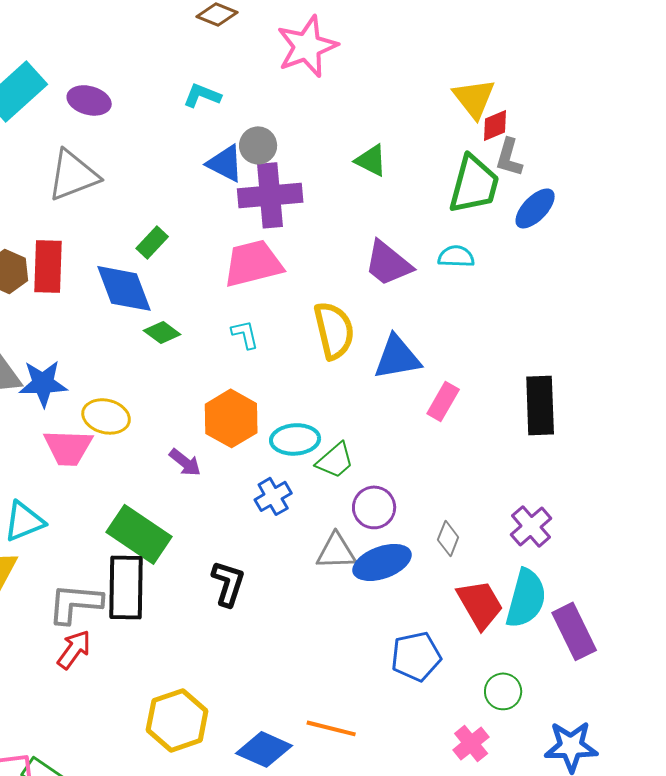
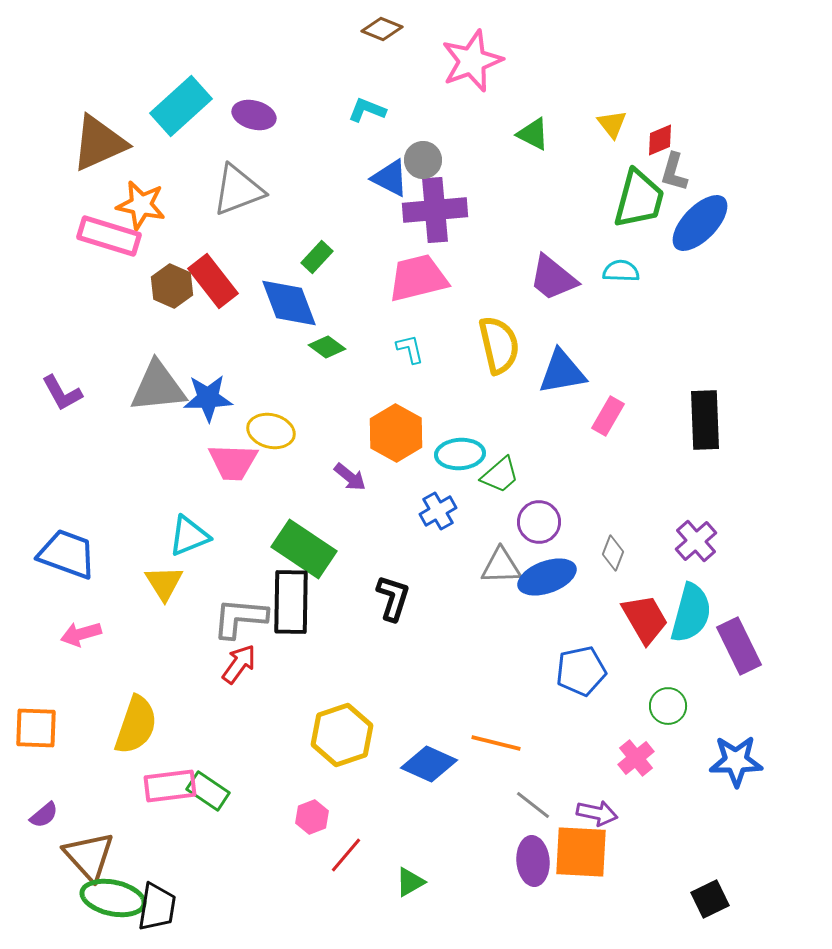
yellow triangle: (474, 98) -> (612, 124), moved, size x0.7
green triangle: (371, 160) -> (533, 134), moved
blue ellipse: (535, 208) -> (700, 223), size x1.4
red rectangle: (48, 266) -> (213, 281), turned -40

